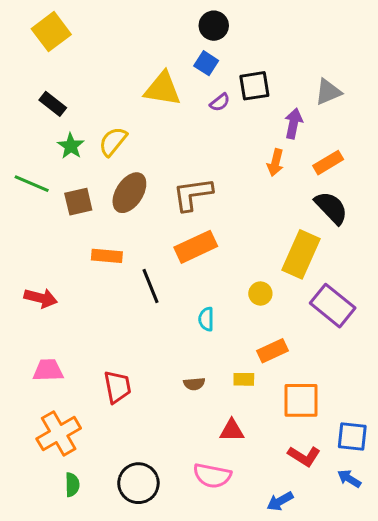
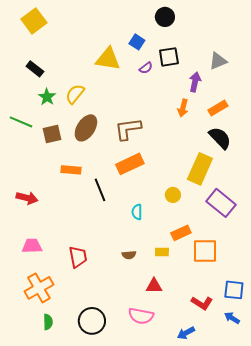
black circle: (214, 26) -> (165, 17), moved
orange square: (301, 400) -> (205, 251), moved

